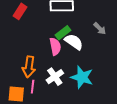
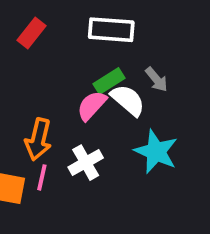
gray arrow: (100, 29) -> (156, 79), moved
pink semicircle: (55, 46) -> (92, 106), turned -132
cyan star: (82, 77) -> (156, 152), moved

